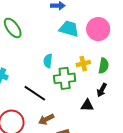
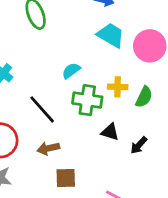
cyan semicircle: (48, 61) -> (71, 71), turned 32
black arrow: (102, 90) -> (139, 145), moved
black triangle: (87, 105) -> (110, 132), moved

